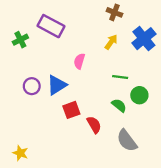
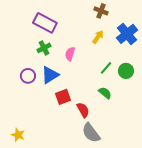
green cross: (20, 40) -> (44, 48), moved
green line: (120, 77) -> (106, 68), turned -56
green circle: (139, 95) -> (126, 71), moved
gray semicircle: (127, 141) -> (91, 133), moved

